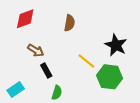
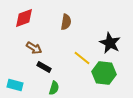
black rectangle: (46, 70) -> (44, 67), turned -32
cyan rectangle: (16, 89) -> (15, 85), turned 49

